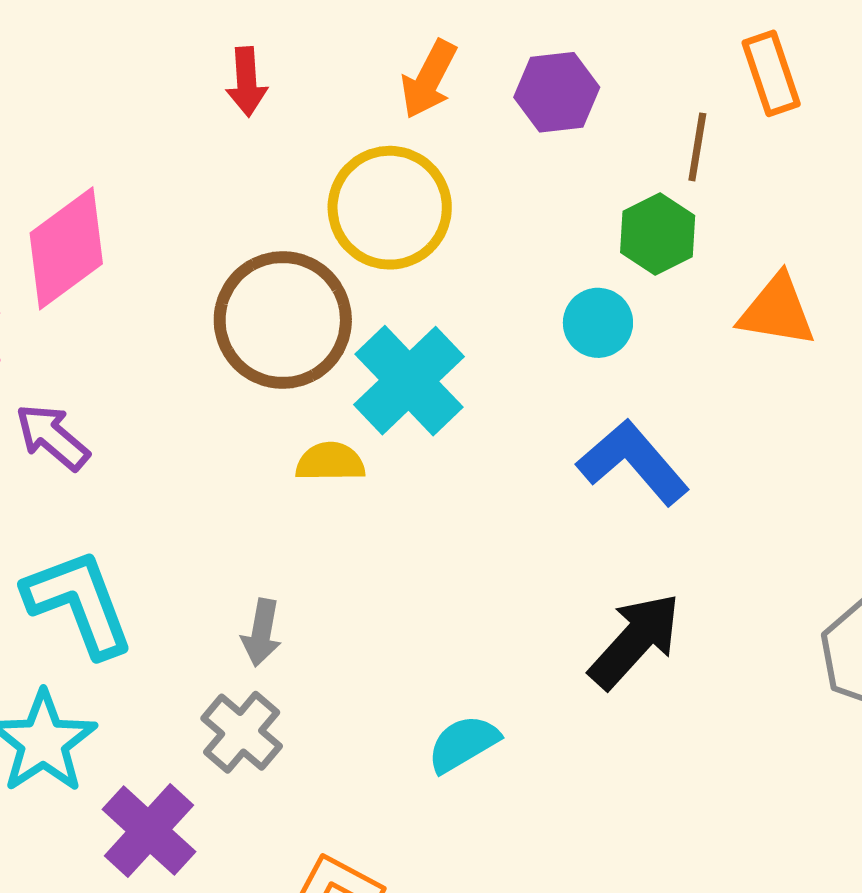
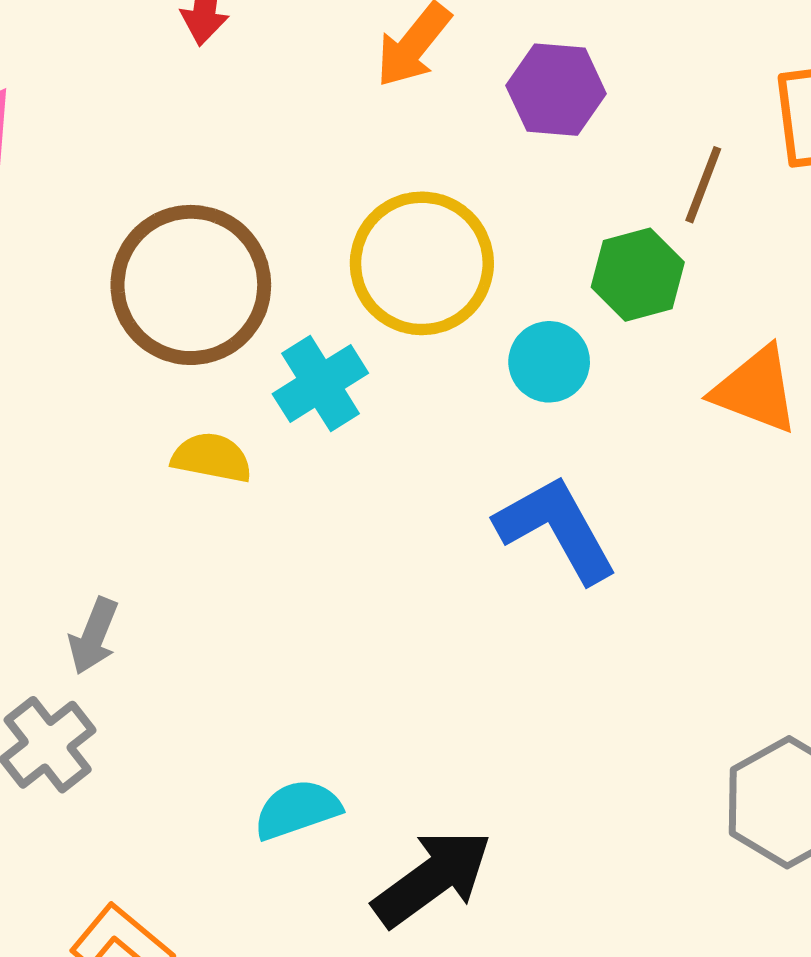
yellow circle: (390, 208) -> (422, 263), moved
cyan cross: (409, 381) -> (320, 383), size x0.7
black arrow: (635, 641) -> (432, 878), moved

